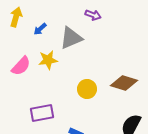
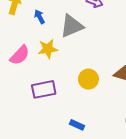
blue arrow: (40, 29) -> (40, 17), turned 104
purple rectangle: (42, 113) -> (44, 89), moved

